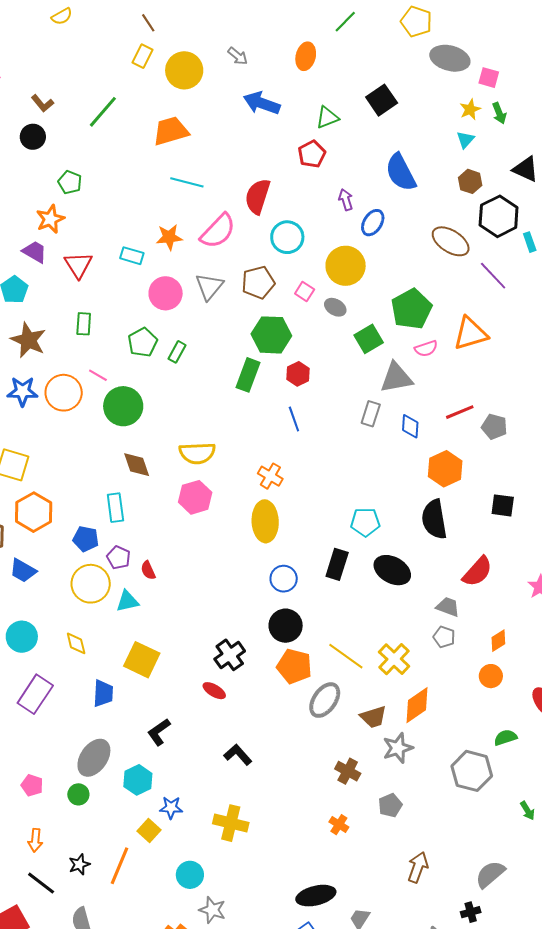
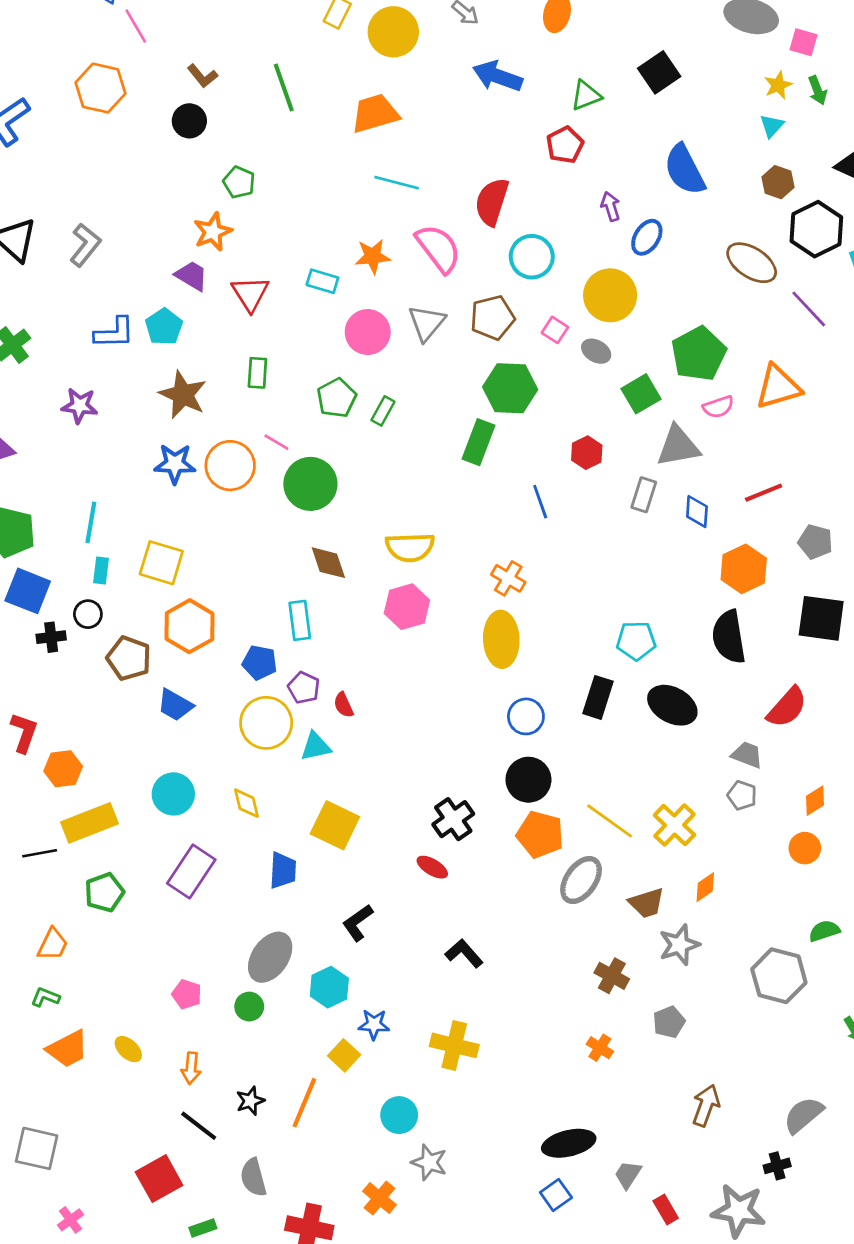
green line: (103, 112) -> (284, 87), turned -60
pink semicircle: (218, 231) -> (438, 248), turned -81
red hexagon: (298, 374) -> (587, 453), moved
gray pentagon: (494, 427) -> (815, 542), moved
black square: (503, 505) -> (821, 618), size x1.5
orange diamond: (417, 705) -> (705, 887), size x0.6

